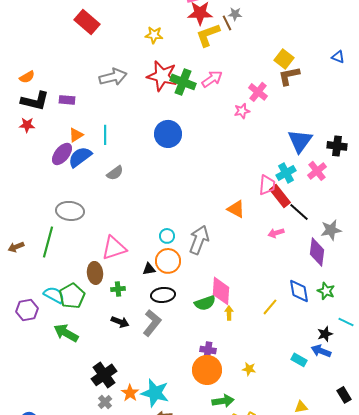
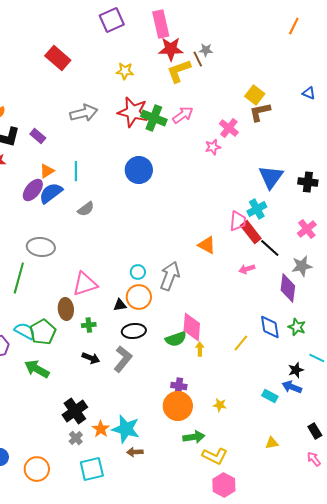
purple rectangle: (67, 100) -> (38, 136), turned 35
pink cross: (317, 171) -> (307, 229), moved

